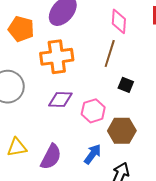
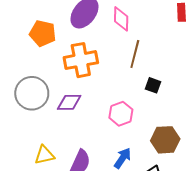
pink diamond: (119, 21) -> (121, 19), moved
purple diamond: (60, 100) -> (69, 102), moved
brown hexagon: (122, 131) -> (165, 140), moved

